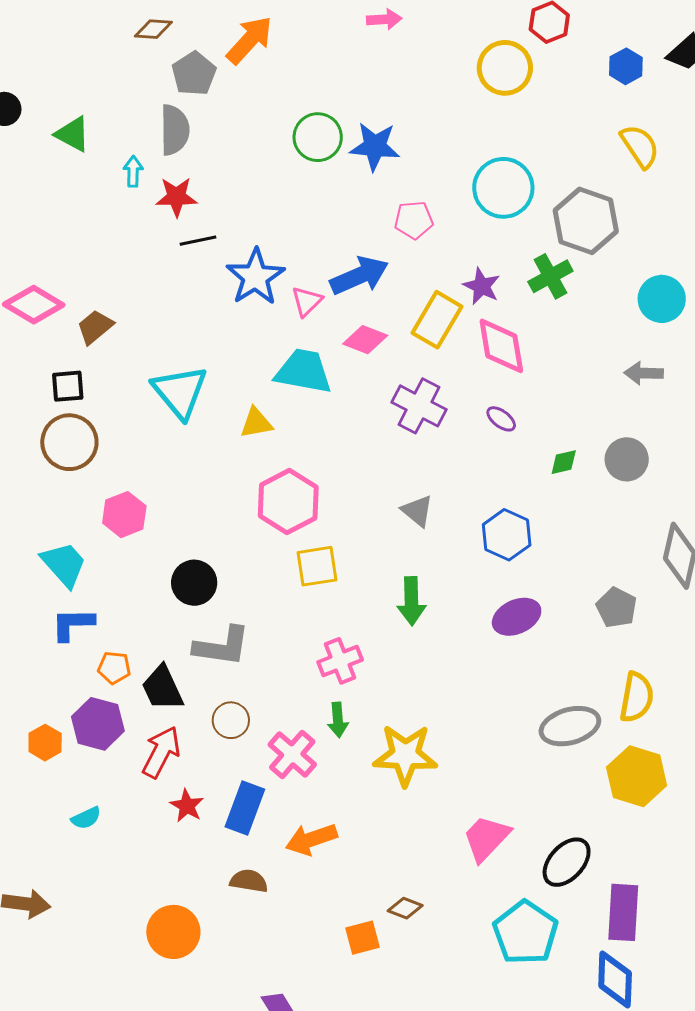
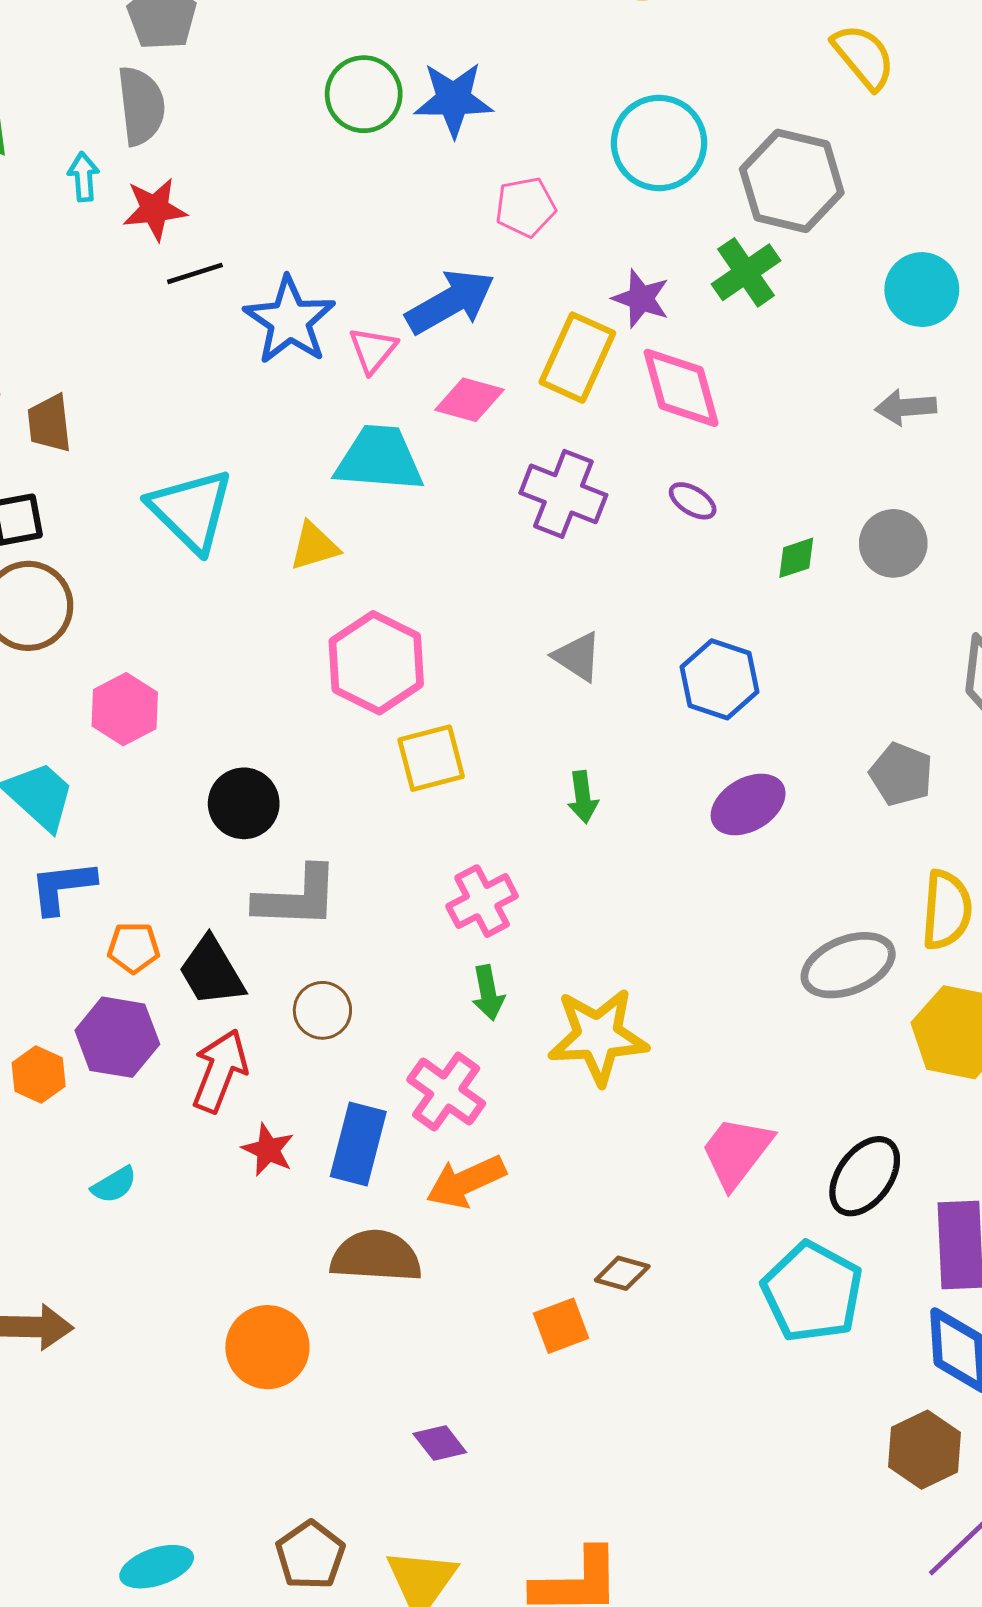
brown trapezoid: (95, 327) -> (49, 423), turned -51
green arrow: (411, 601) -> (583, 797), size x0.7
pink cross: (292, 754) -> (446, 1092), moved
brown semicircle: (249, 881) -> (376, 1256), size x1.5

